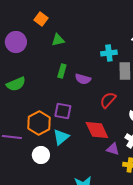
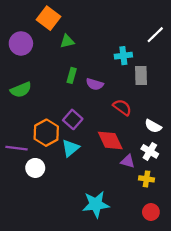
orange square: (41, 19) -> (48, 18), size x1.5
red semicircle: (108, 100) -> (122, 107), turned 84
purple square: (63, 111) -> (73, 119), turned 30
white circle: (41, 155) -> (35, 168), moved

